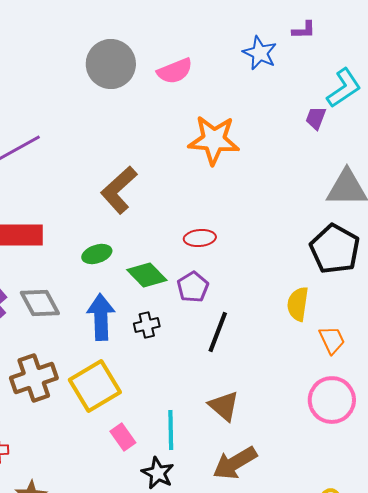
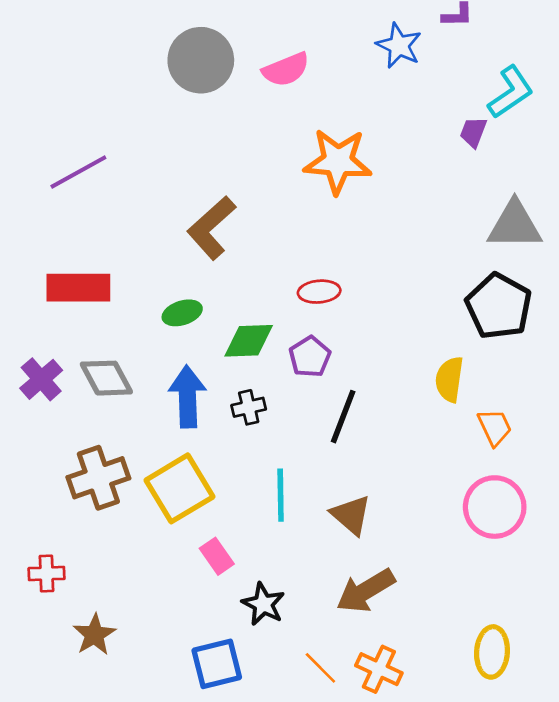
green diamond: (147, 275) -> (249, 341), turned -48
cyan line: (171, 430) -> (281, 495), moved

